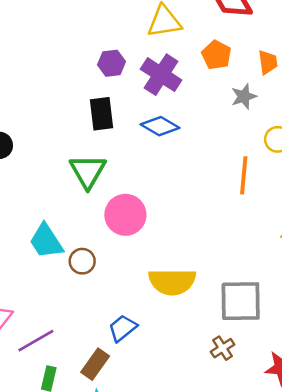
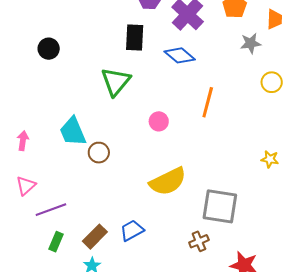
orange line: (244, 175) -> (208, 102), moved
pink circle: (125, 215) -> (159, 121), moved, size x0.6
yellow semicircle: (172, 282) -> (168, 181), turned -36
blue trapezoid: (123, 328) -> (132, 230), moved

